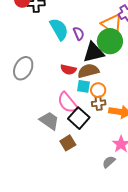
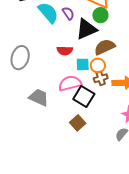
green circle: (110, 41) -> (100, 15), size x0.6
brown semicircle: (88, 71) -> (105, 47), moved
pink semicircle: (67, 103) -> (70, 83), turned 125
gray trapezoid: (49, 121) -> (39, 97), moved

